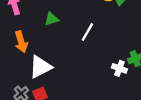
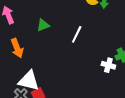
white triangle: (40, 67) -> (29, 81), moved, turned 45

